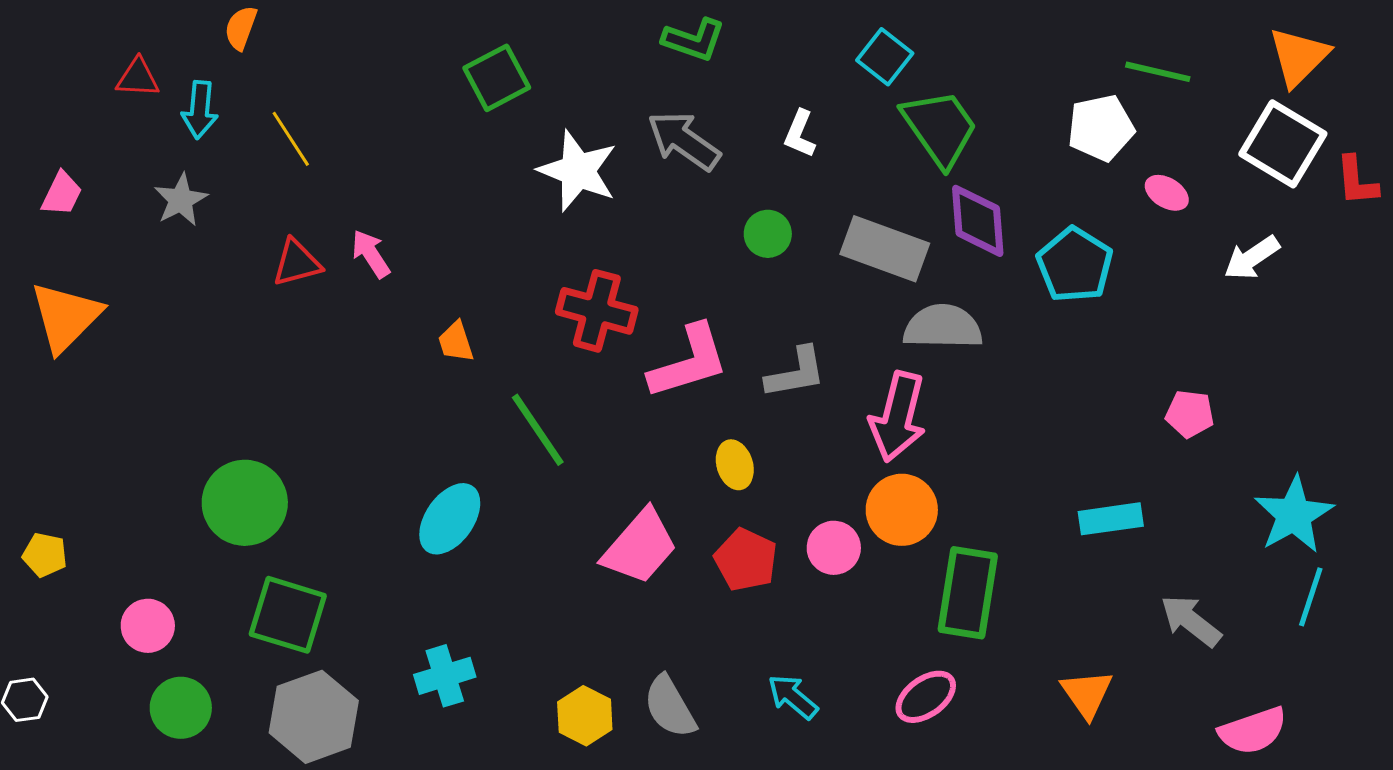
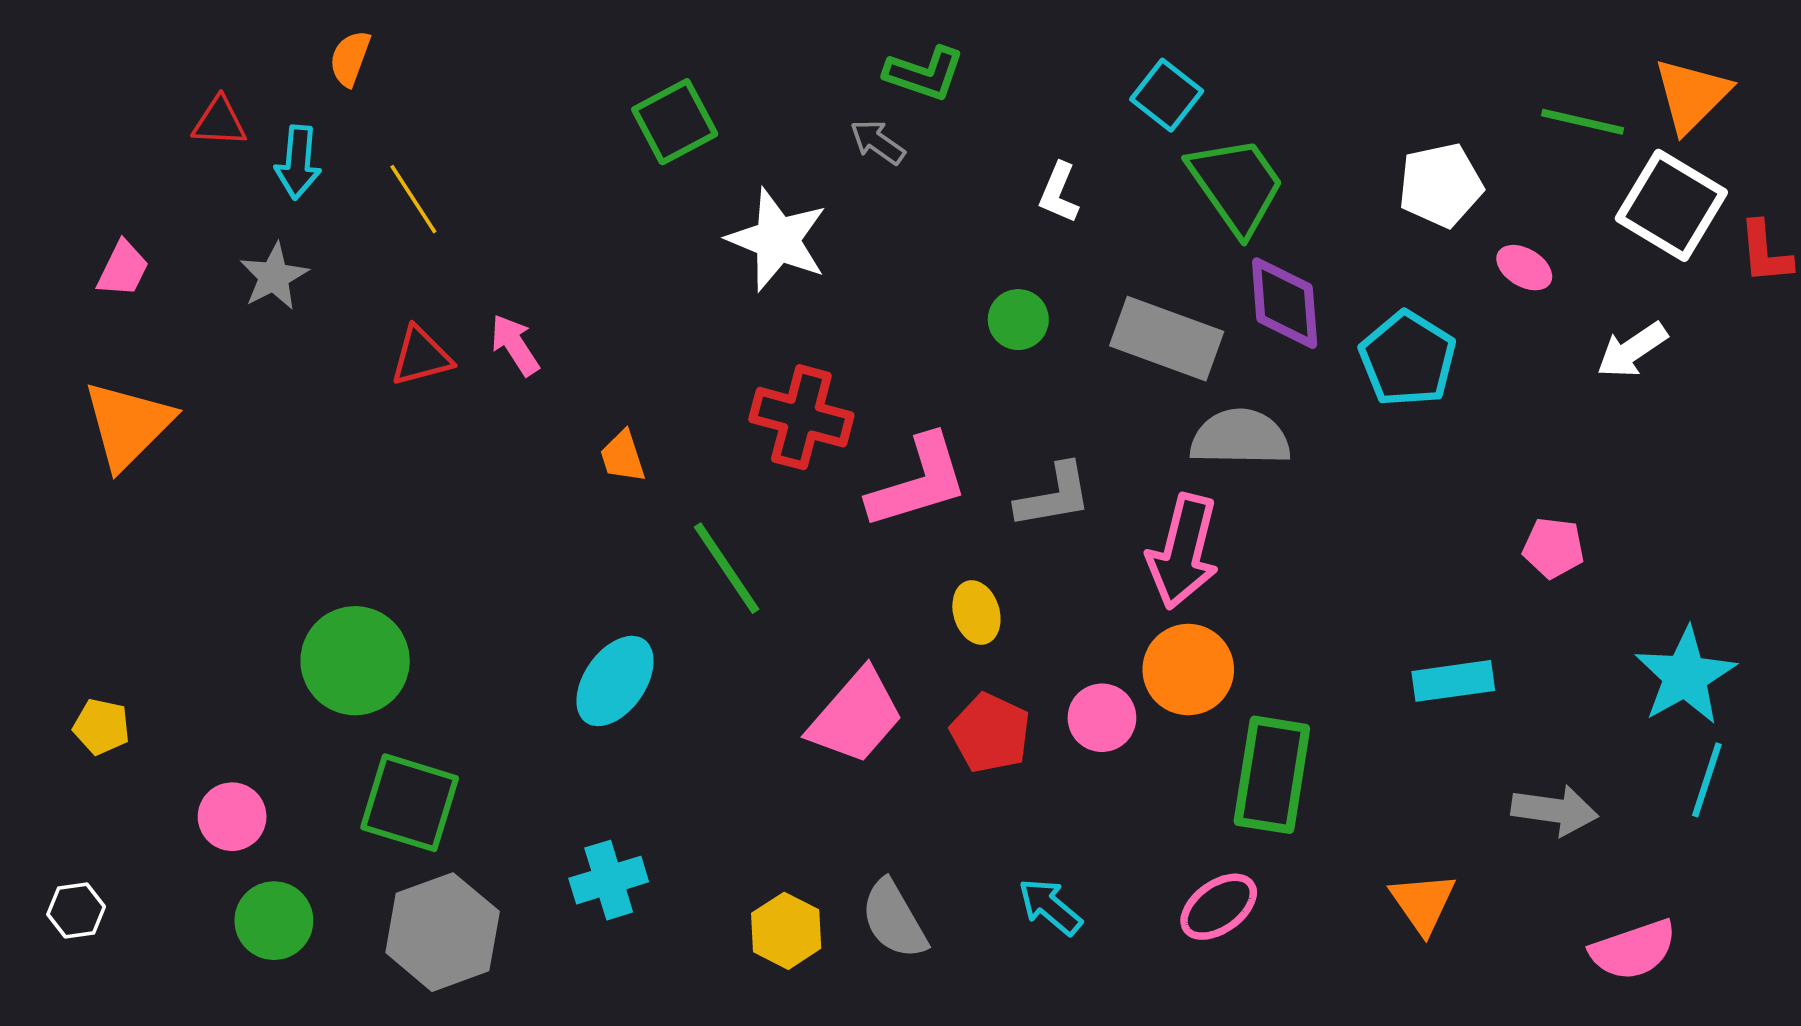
green line: (1158, 72) -> (1583, 122), moved
gray arrow: (684, 141) -> (878, 142), moved, size x0.6
gray arrow: (1191, 621) -> (1555, 810), turned 150

